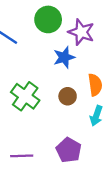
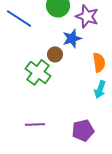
brown circle: (68, 96) -> (55, 54), moved
purple pentagon: (69, 150) -> (83, 130), moved, turned 30

